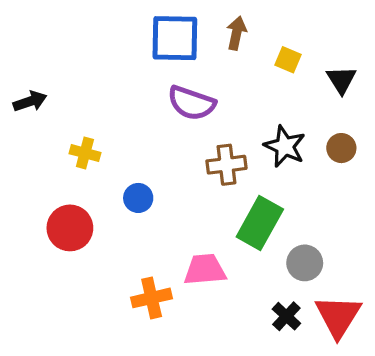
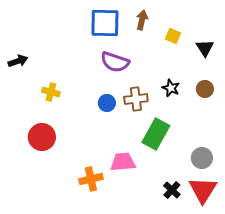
black star: (285, 146) -> (171, 88), size x0.7
blue circle: (138, 198) -> (107, 103), moved
gray circle: (305, 263) -> (202, 158), moved

